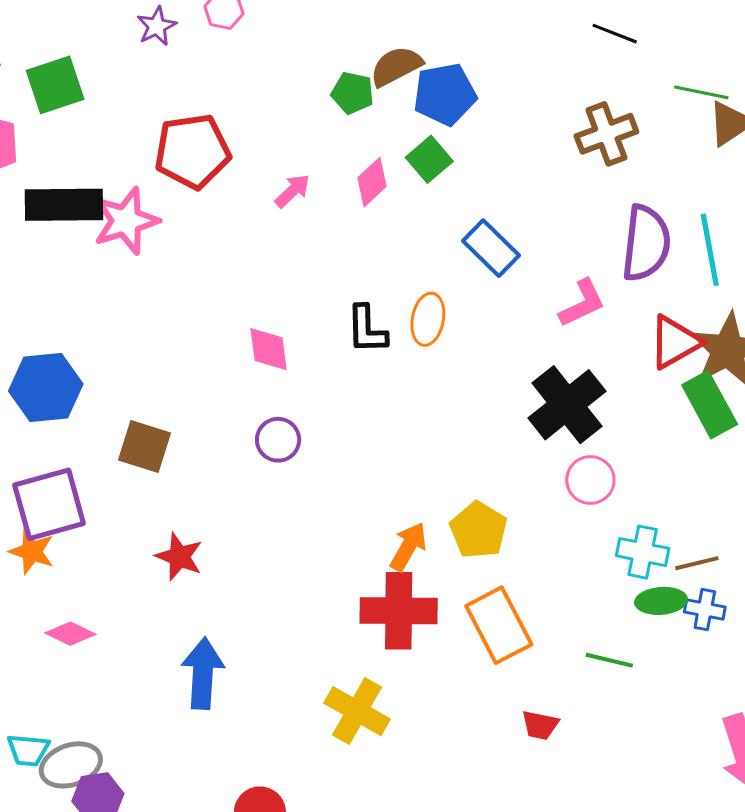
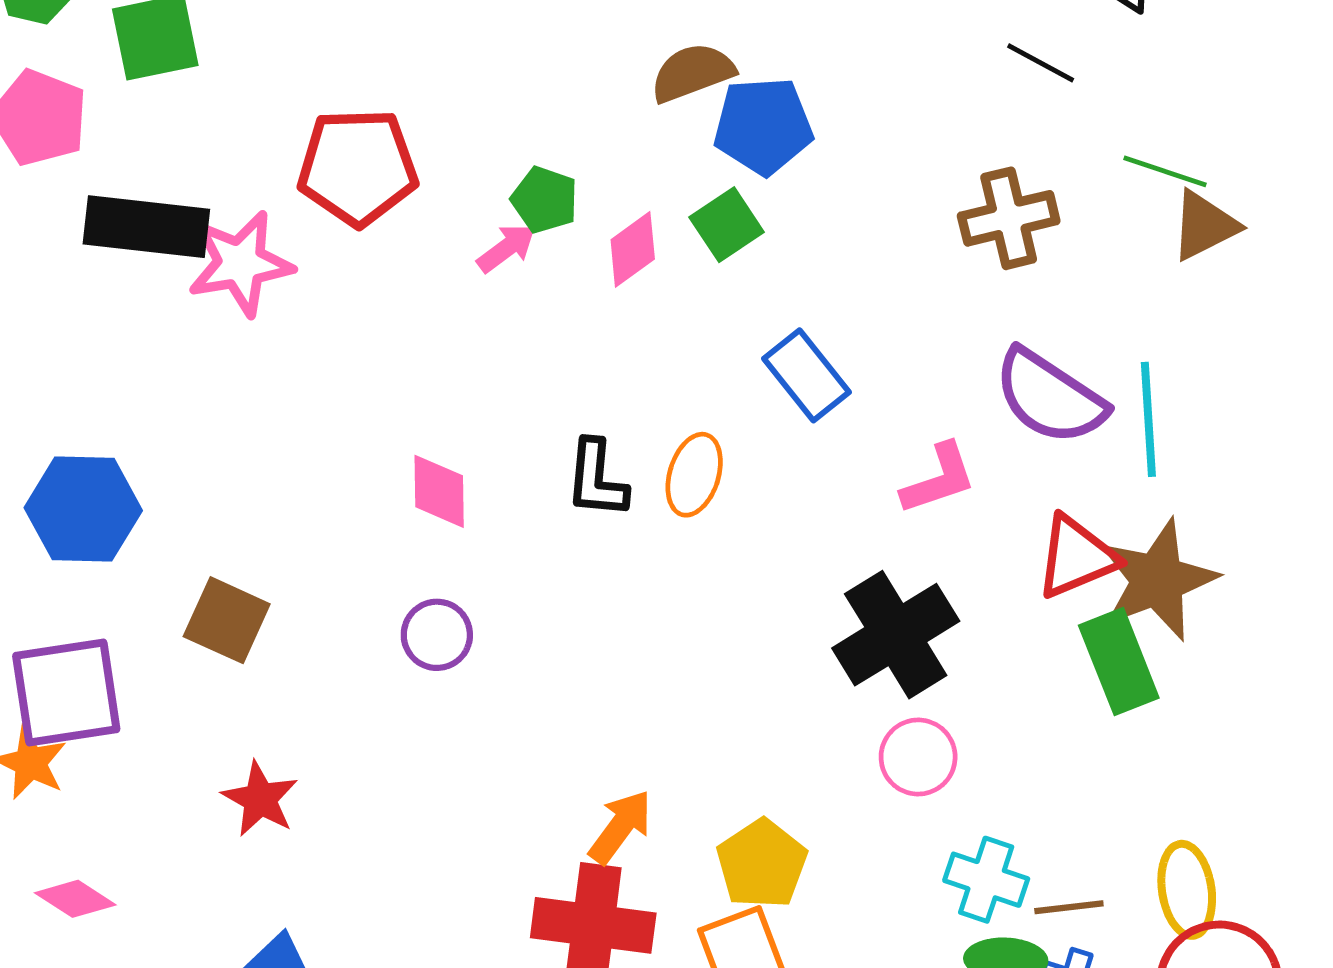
green pentagon: (353, 93) -> (545, 200), moved
purple semicircle: (646, 243) -> (1050, 397), turned 110
yellow pentagon: (479, 530) -> (762, 864), moved

